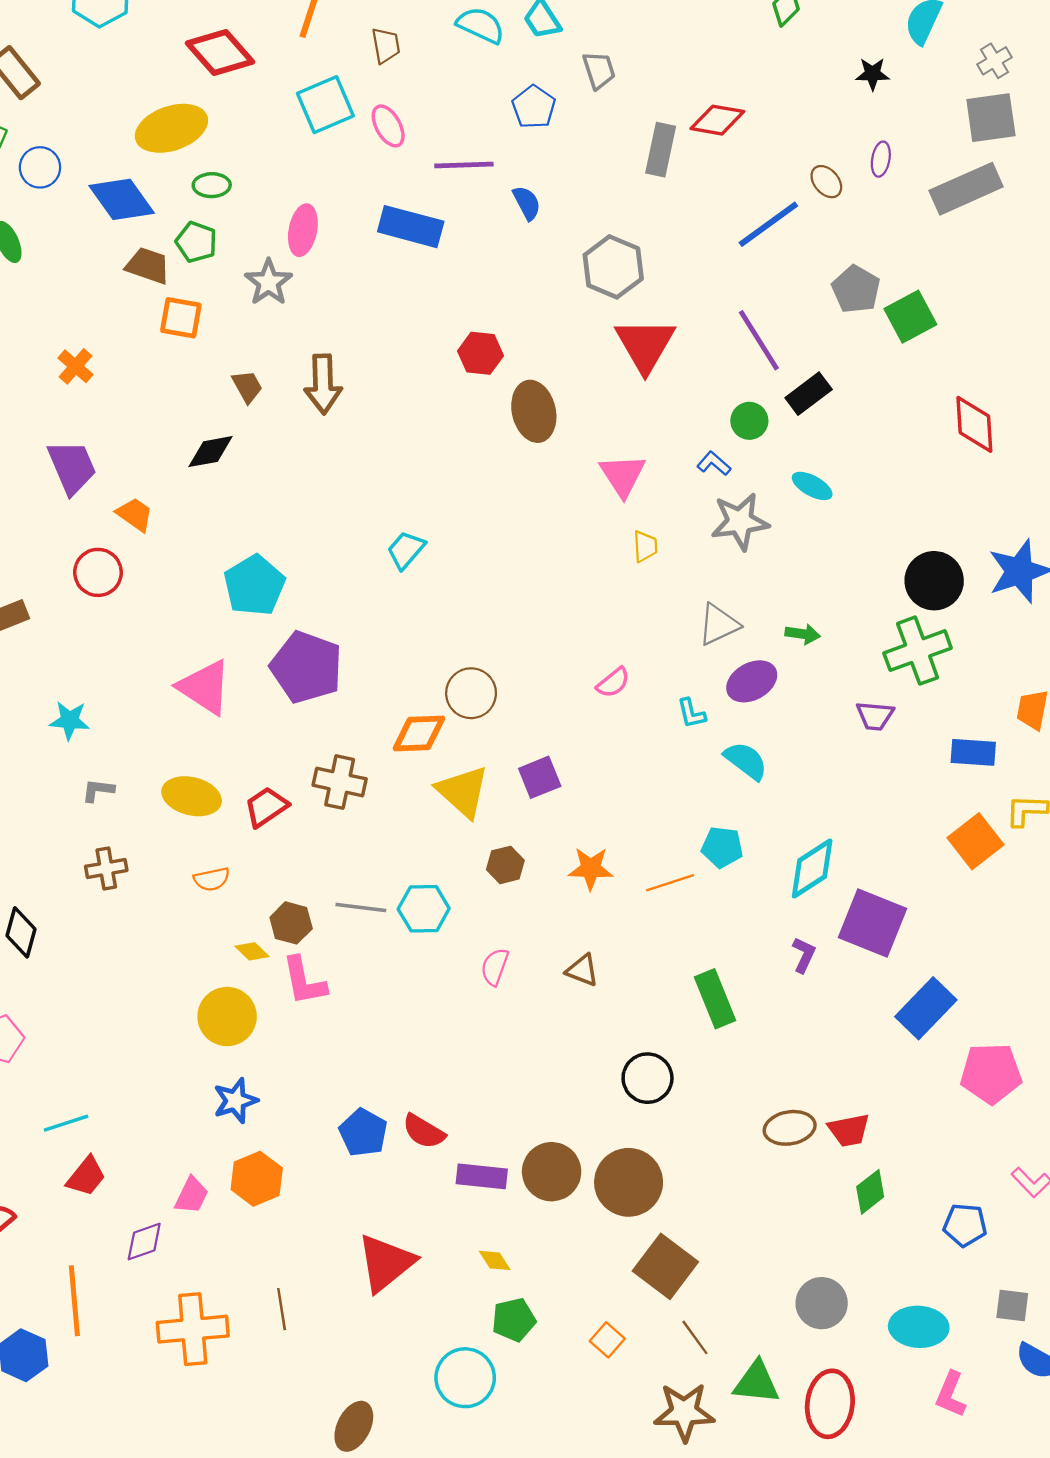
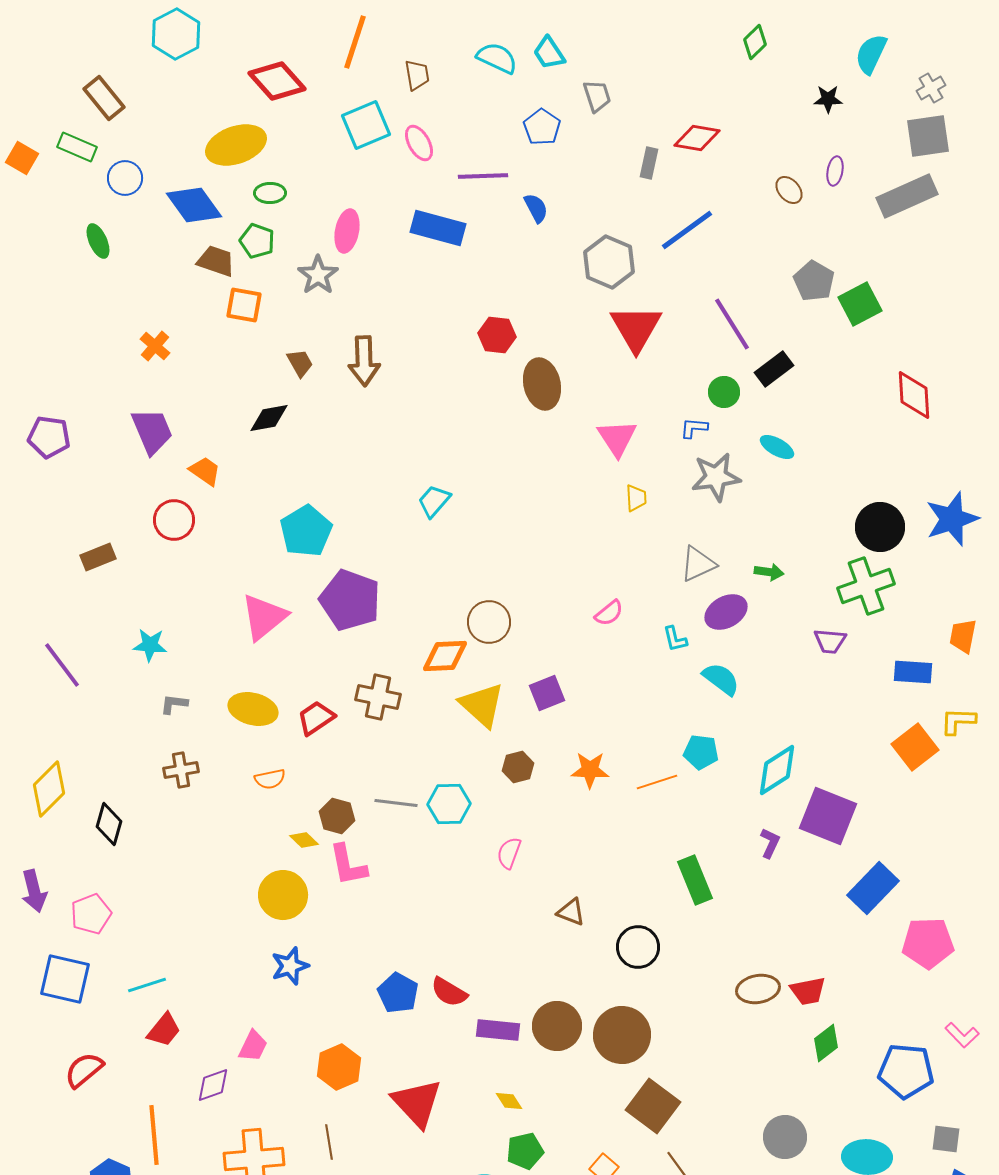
gray rectangle: (661, 150) -> (649, 163), size x0.7
blue line: (768, 224) -> (687, 230), moved
blue L-shape: (714, 463) -> (694, 428), turned -36
pink triangle: (205, 687) -> (264, 617), turned 48
brown triangle: (582, 970) -> (571, 912), moved
orange hexagon: (257, 1179) -> (339, 1067), moved
blue pentagon: (965, 1225) -> (906, 1071), size x1.5
red triangle: (386, 1263) -> (417, 1103), turned -34

